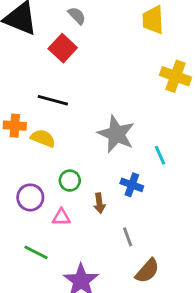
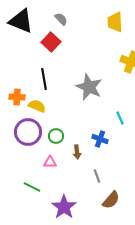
black line: (53, 100) -> (44, 79), turned 65
gray star: (116, 134) -> (89, 87), moved
purple circle: (30, 197) -> (28, 132), moved, size x1.4

